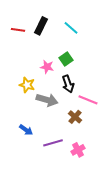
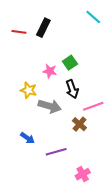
cyan line: (71, 28) -> (93, 17), moved
pink line: (88, 100) -> (93, 106), turned -42
pink cross: (78, 150) -> (83, 174), moved

